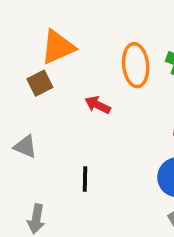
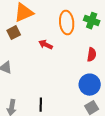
black line: (85, 179) -> (41, 105), moved

